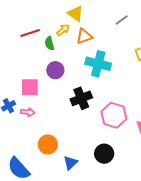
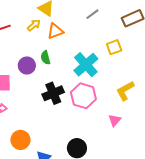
green semicircle: (49, 43) -> (45, 58), moved
cyan cross: (98, 64) -> (86, 65), moved, turned 35
pink hexagon: (114, 115) -> (83, 96), moved

